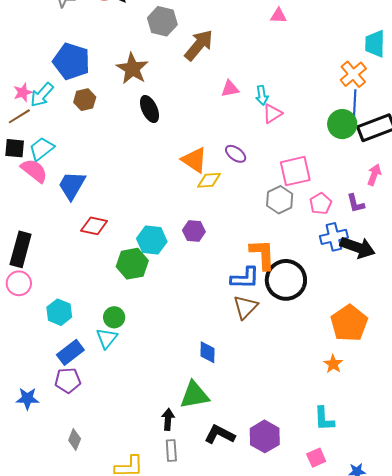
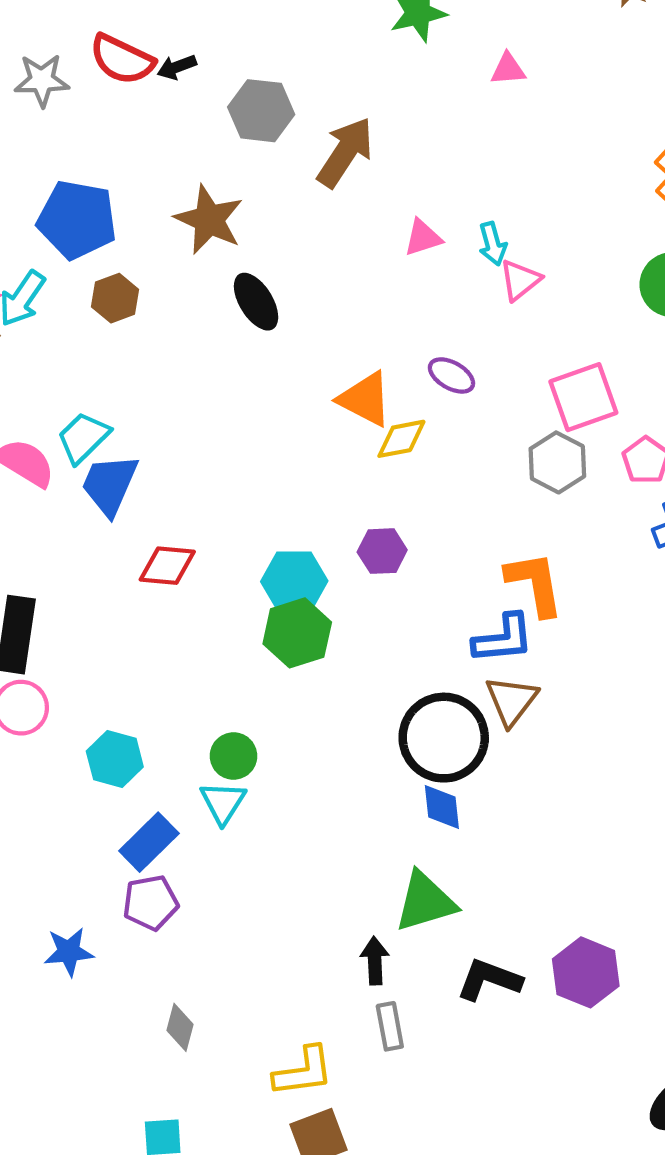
cyan trapezoid: (42, 149) -> (83, 438), moved
green hexagon: (132, 264) -> (297, 633), moved
black circle: (286, 280) -> (444, 738), moved

